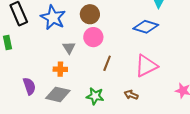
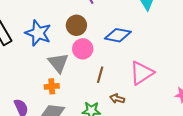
blue diamond: (146, 27) -> (118, 35), moved
gray triangle: (69, 48) -> (58, 63), size x1.5
brown arrow: (131, 95) -> (117, 99), moved

